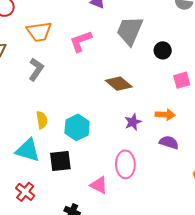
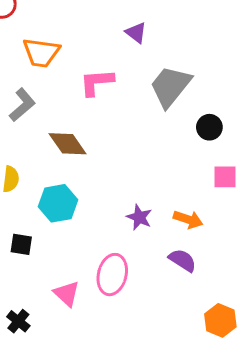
brown diamond: (119, 84) -> (68, 144), moved
purple star: (133, 122) -> (139, 217), turned 30
black square: (60, 161) -> (21, 244), size x0.7

